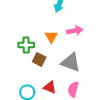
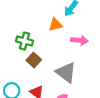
orange triangle: (51, 37) -> (55, 25), moved, turned 32

